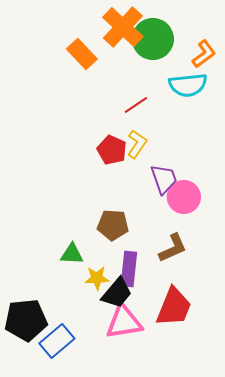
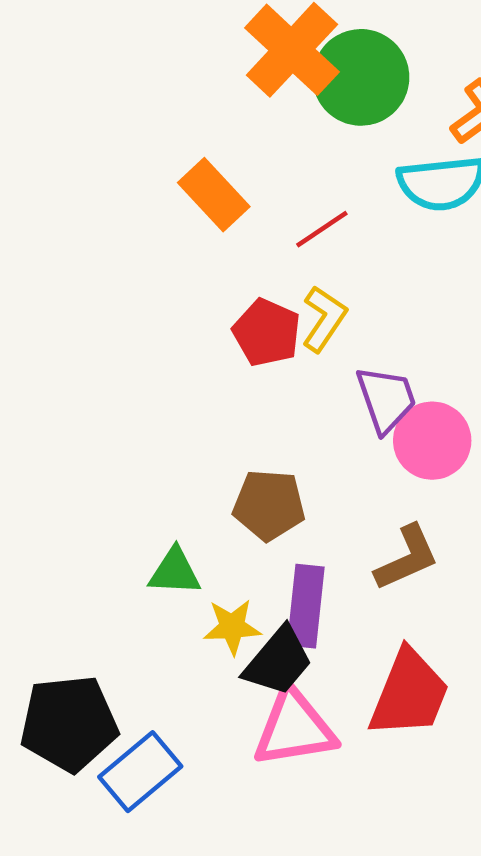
orange rectangle: (82, 54) -> (214, 195), moved

